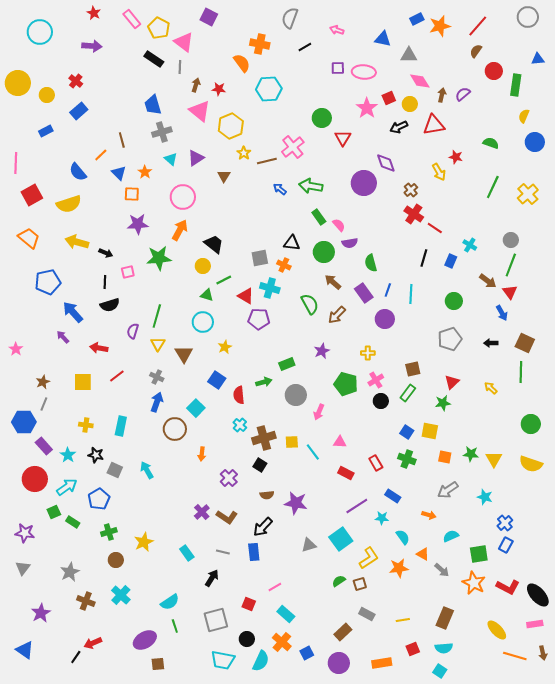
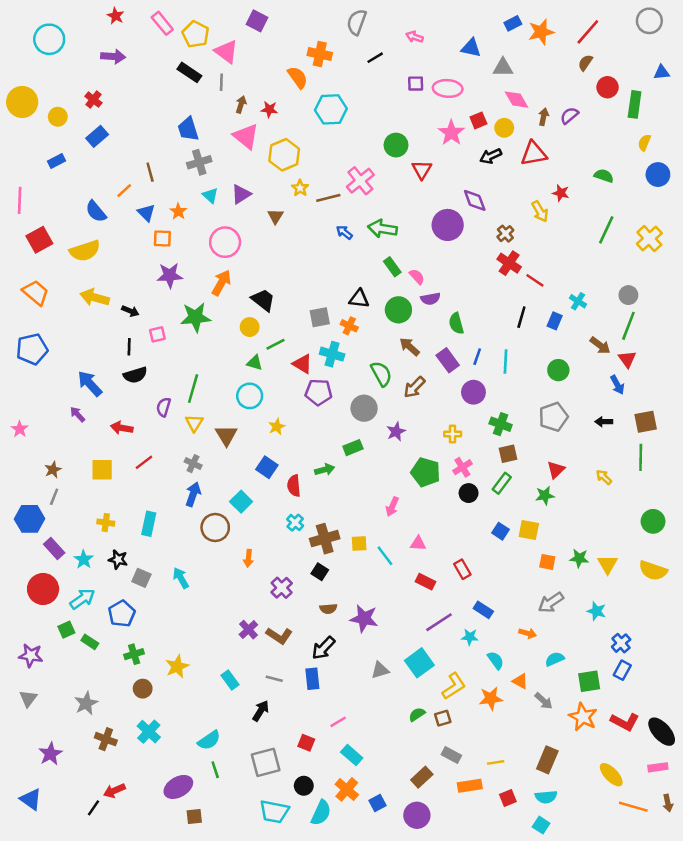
blue pentagon: (48, 282) -> (32, 349), moved
brown square: (525, 343) -> (646, 422), turned -36
gray circle: (296, 395) -> (364, 408), moved
green cross: (407, 459) -> (501, 424), moved
orange rectangle: (382, 663) -> (470, 786), moved

